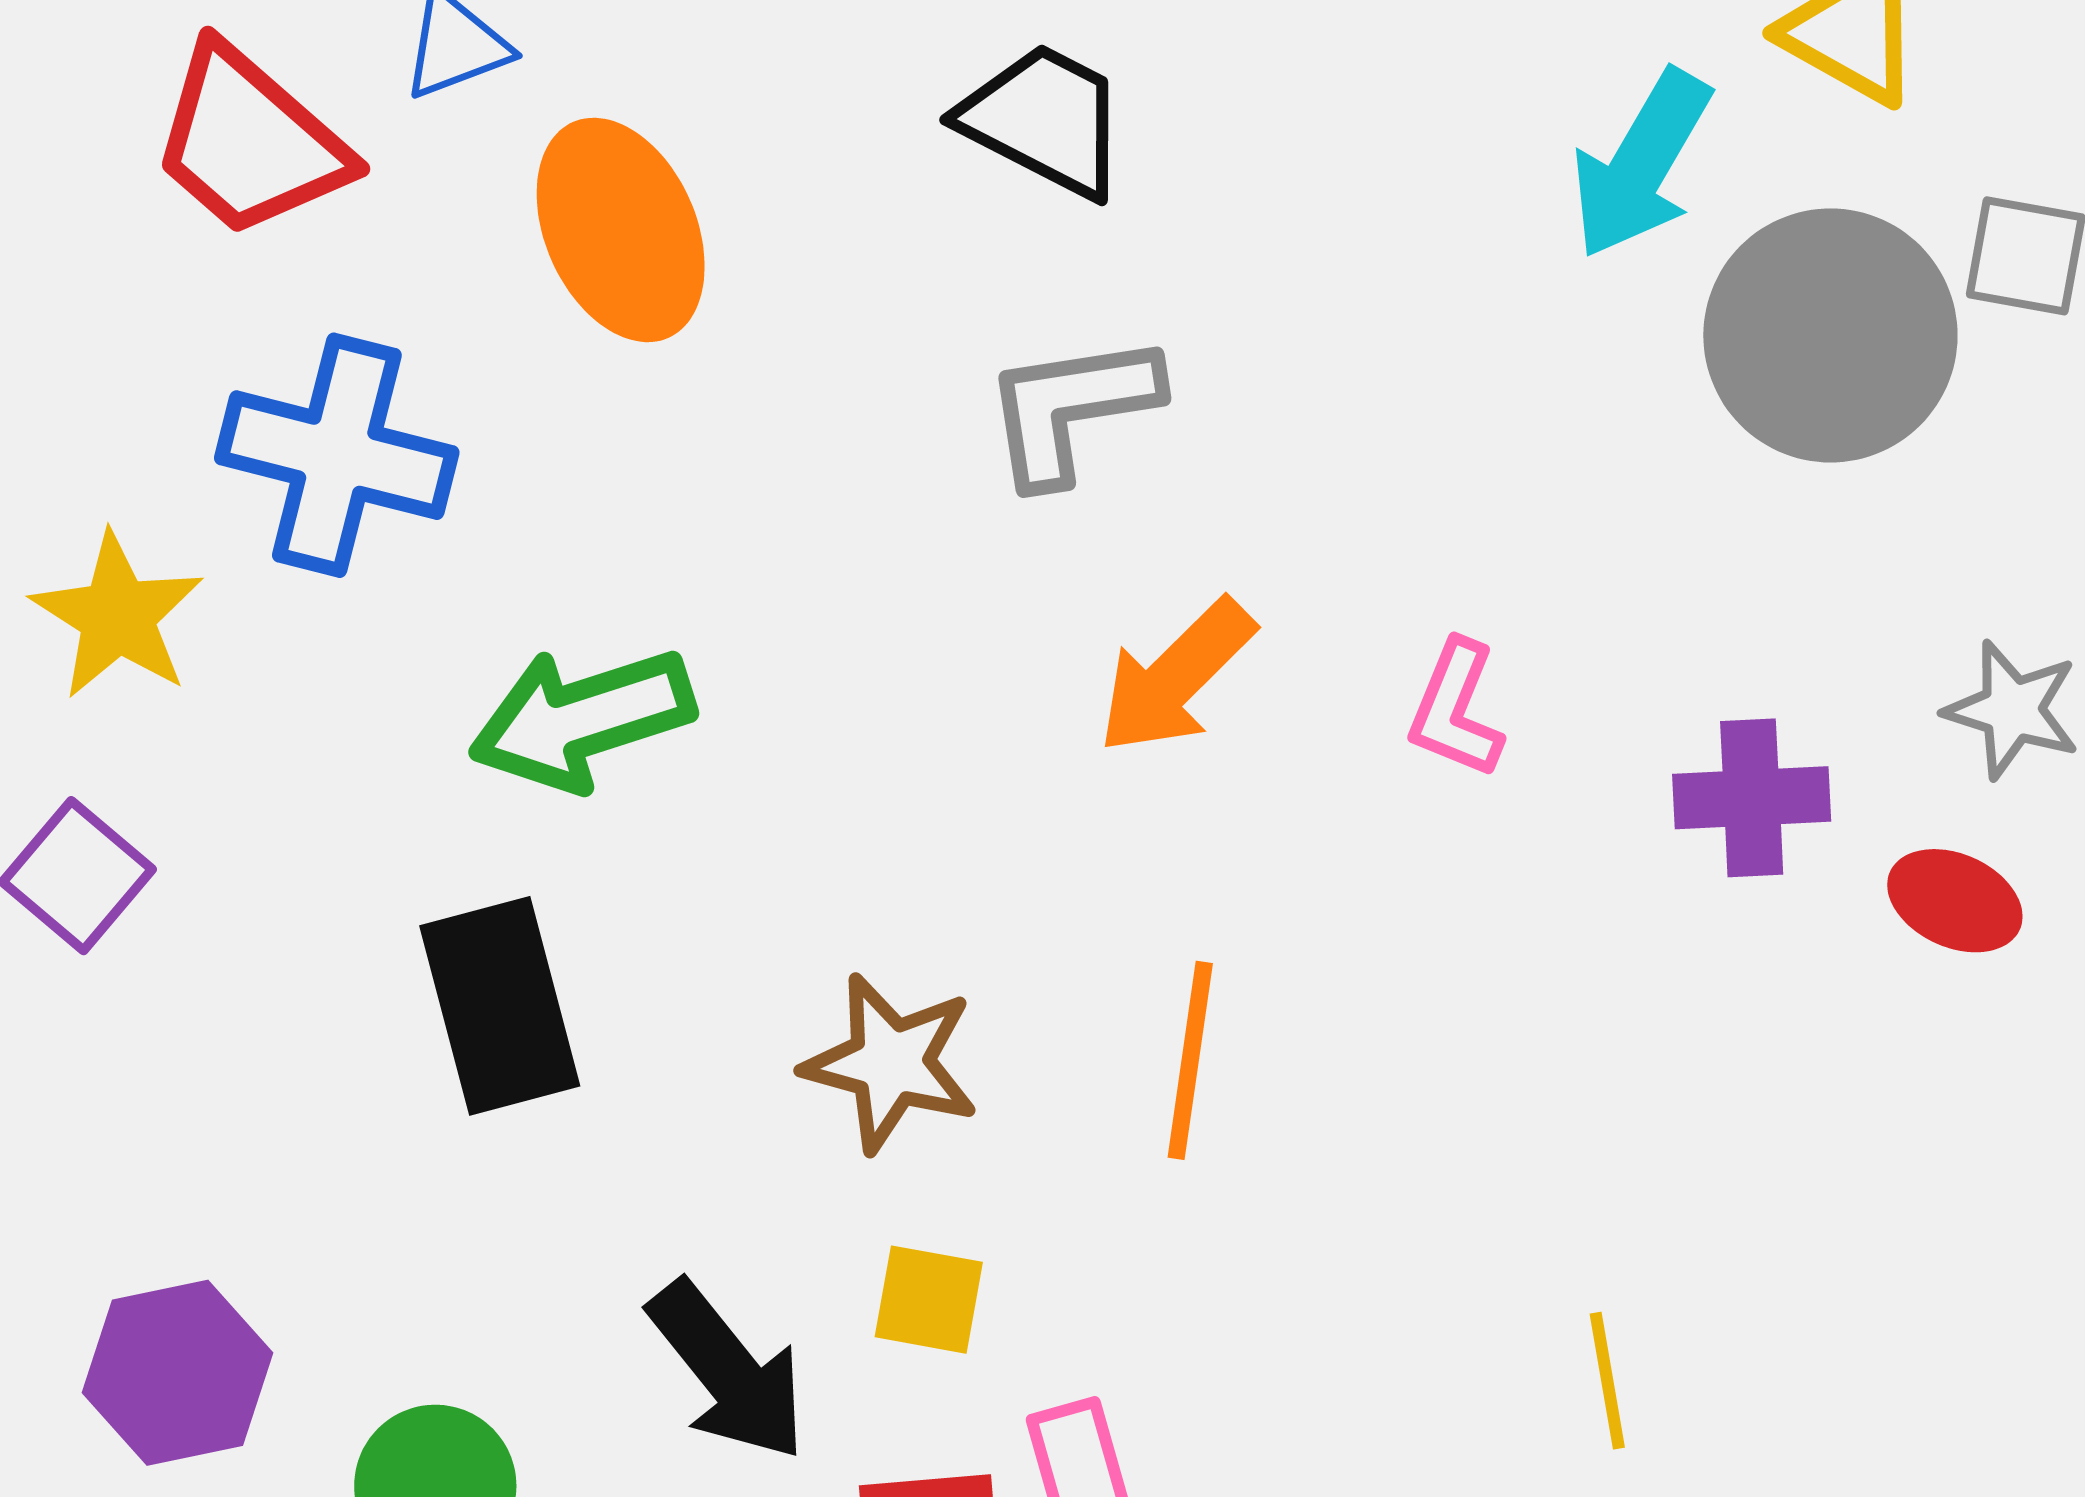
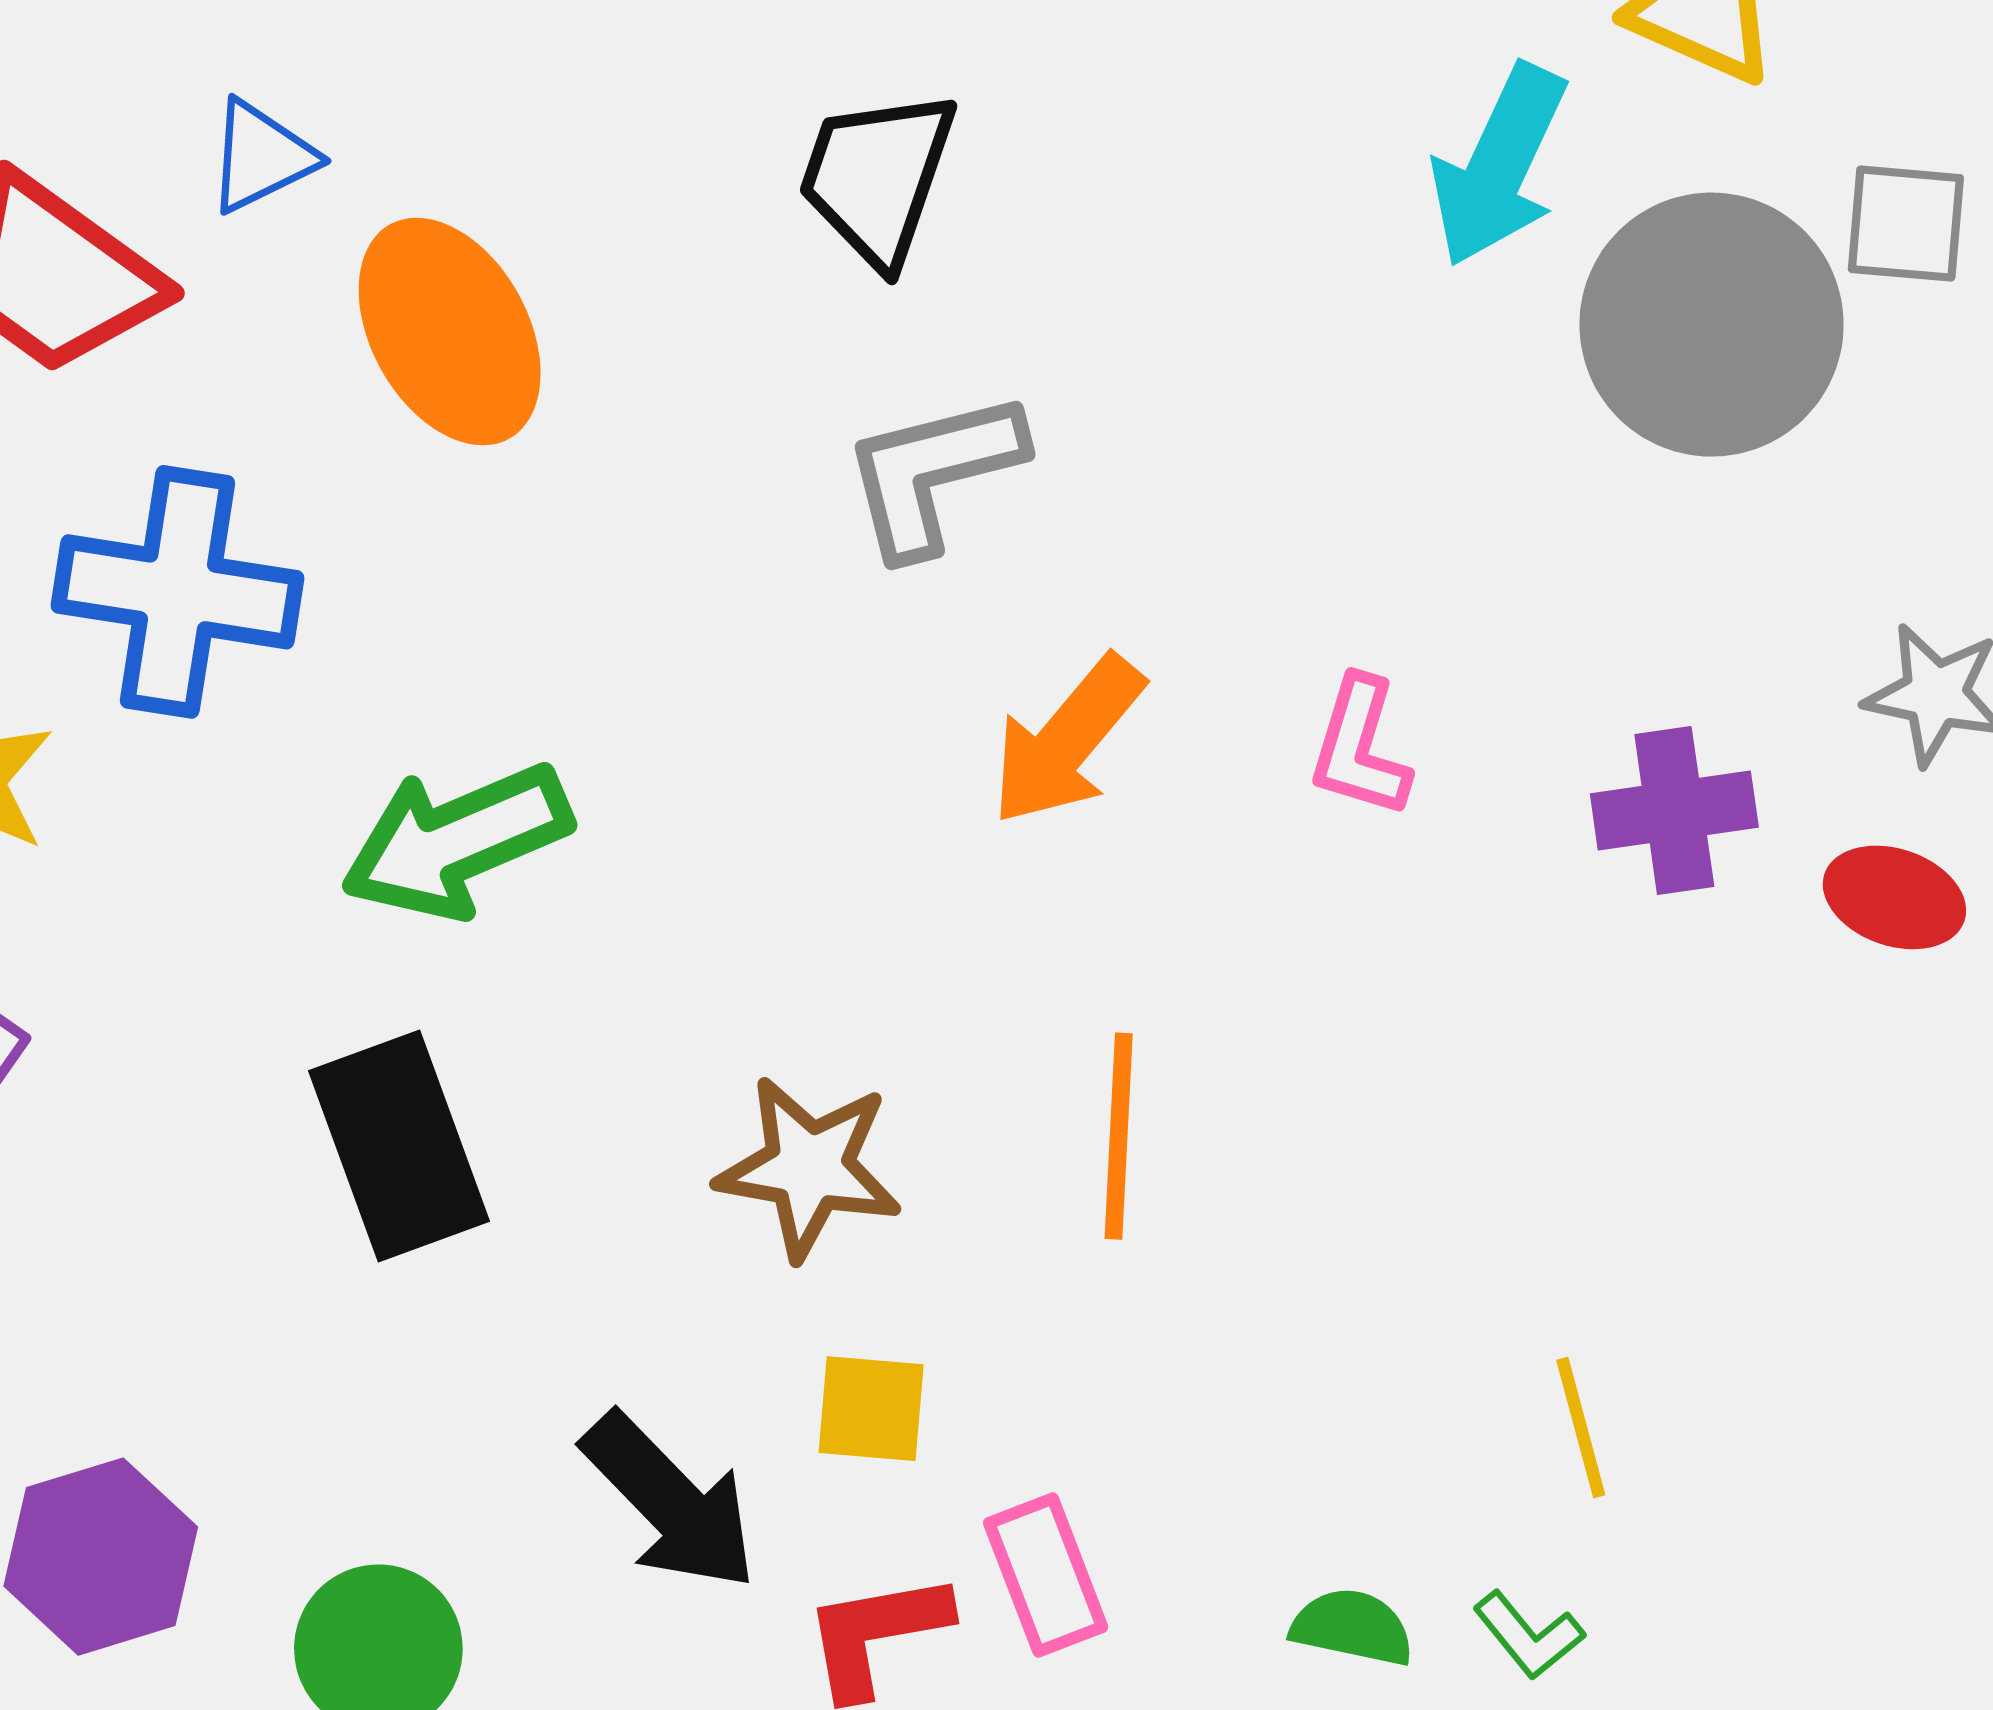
black trapezoid: (1044, 120) -> (877, 177), turned -93

